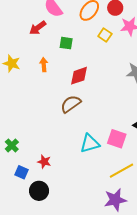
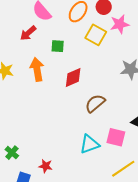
yellow square: (105, 35) -> (96, 35), size x1.5
orange arrow: (44, 65) -> (37, 69), size x1.6
brown semicircle: (71, 104) -> (95, 103), moved

